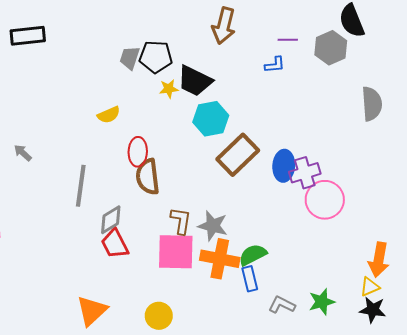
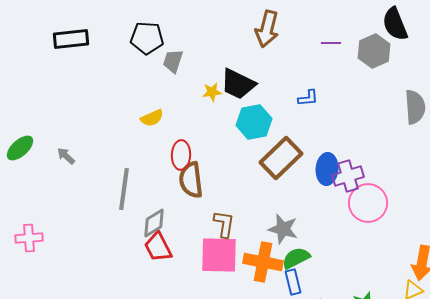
black pentagon: (156, 57) -> (147, 38), moved
blue L-shape: (275, 65) -> (308, 98), moved
gray star: (213, 226) -> (283, 229), moved

